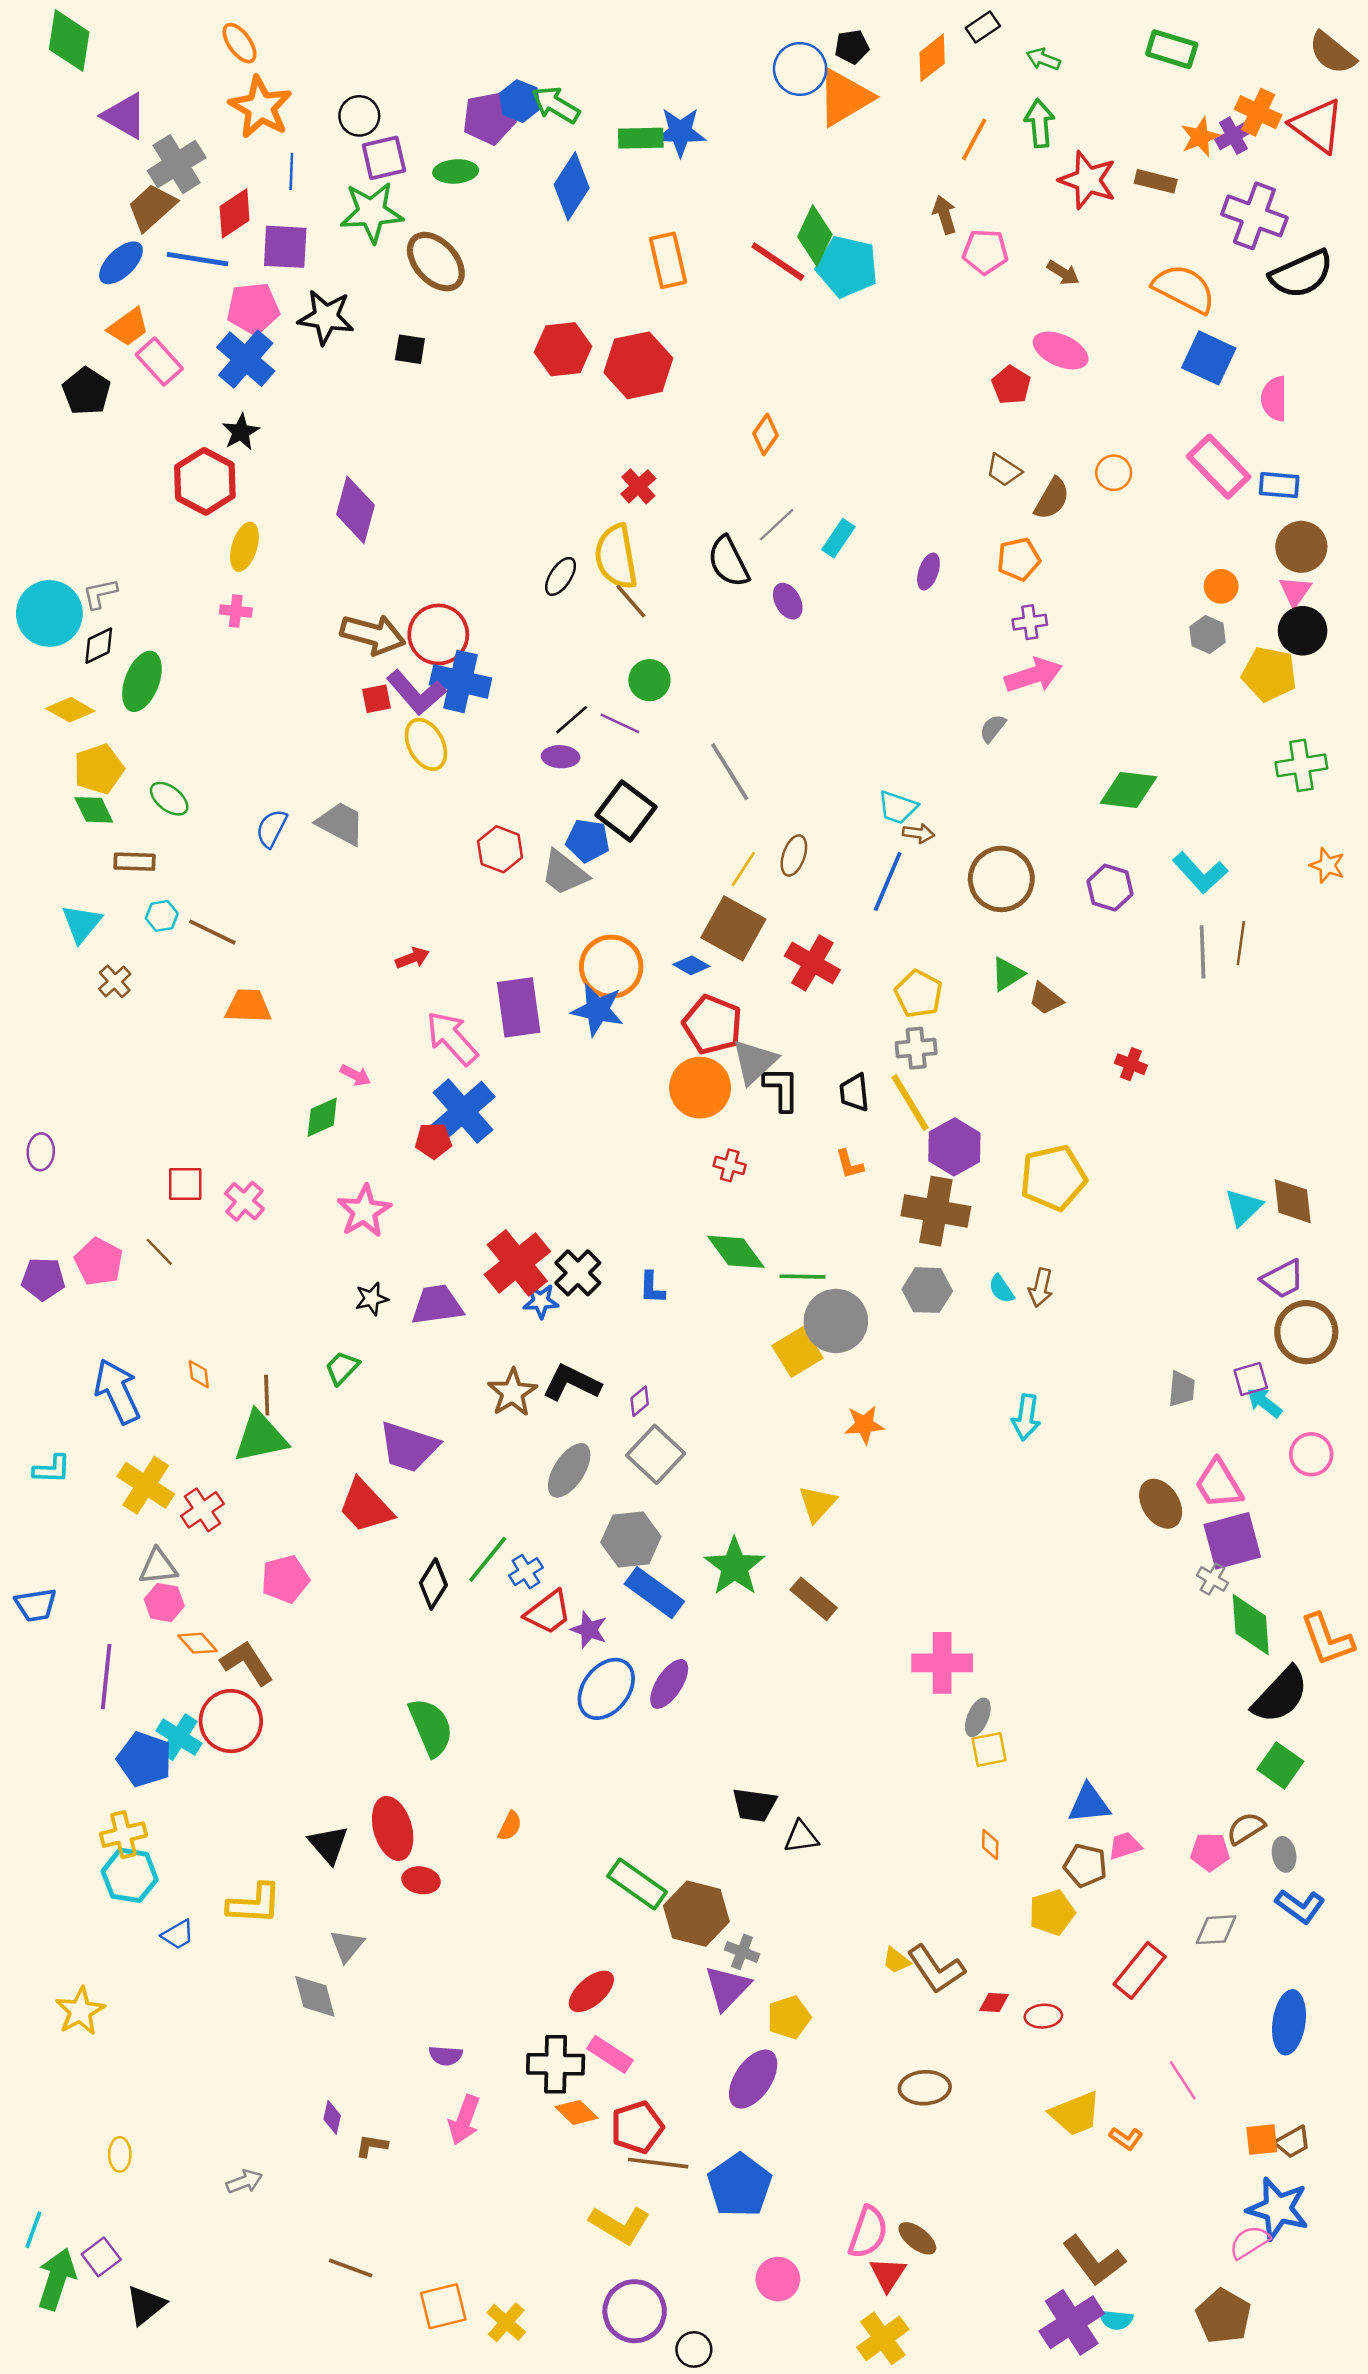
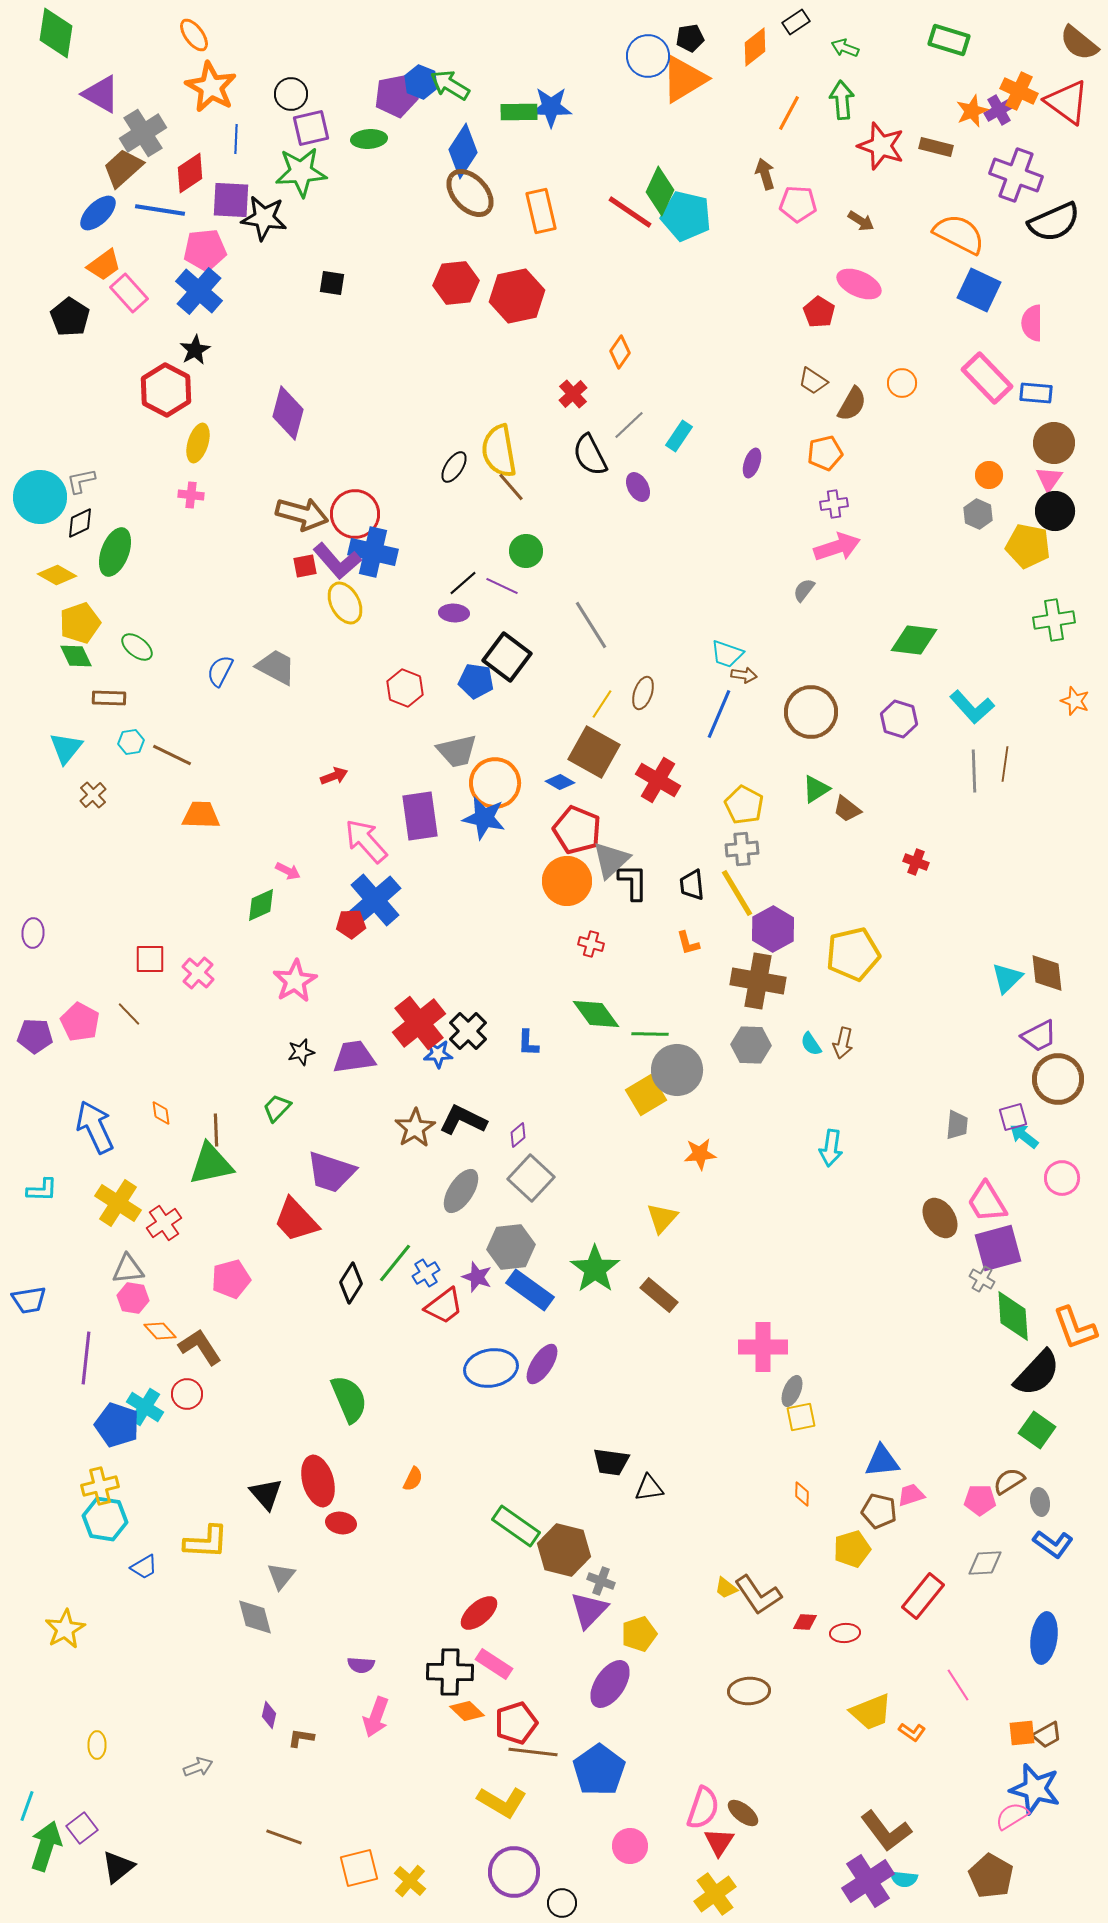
brown ellipse: (436, 262) -> (470, 193), moved
black star: (326, 317) -> (264, 218), moved
red cross: (638, 486) -> (573, 394), moved
gray trapezoid: (564, 873) -> (457, 751), moved, turned -51
purple star: (589, 1630) -> (477, 1277), moved
blue ellipse: (606, 1689) -> (491, 1368), turned 42
red circle: (231, 1721) -> (187, 1394), size x0.6

